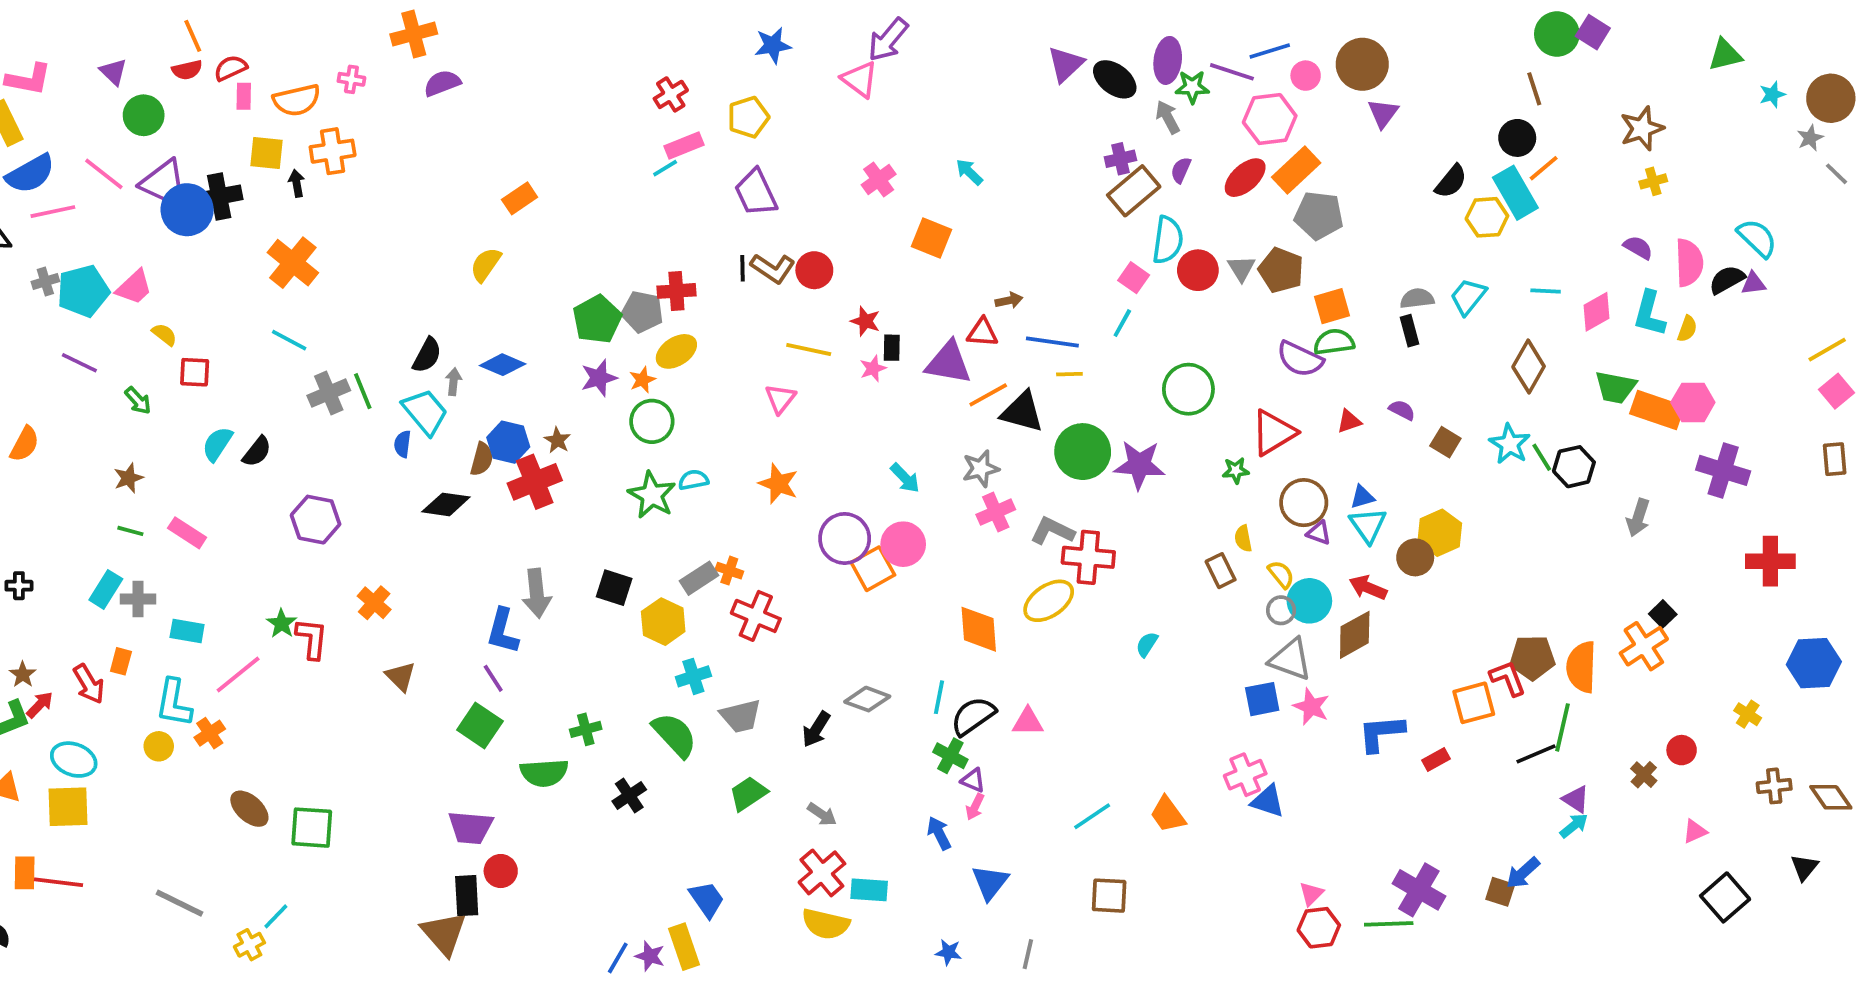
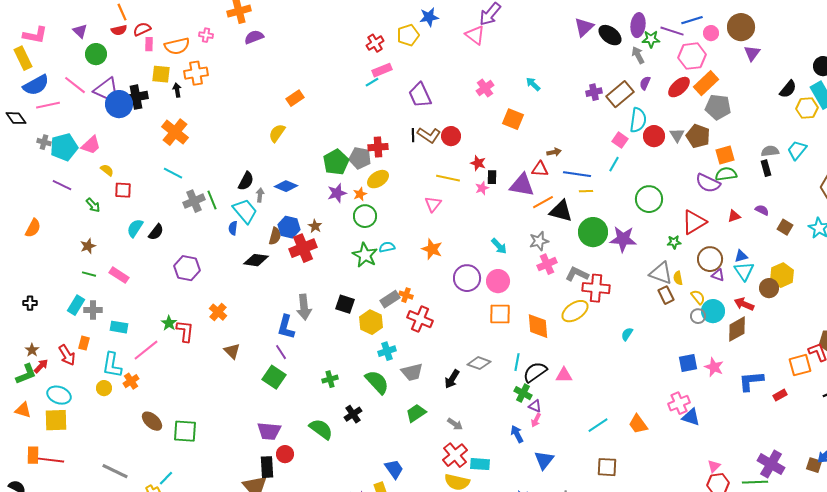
yellow pentagon: (748, 117) -> (408, 35), moved
purple cross: (1120, 159) -> (594, 92), moved
gray cross: (45, 282) -> (44, 142), turned 32
orange square: (873, 569) -> (500, 314), moved, turned 30
gray triangle: (1290, 659) -> (661, 273), moved
green semicircle: (544, 773) -> (321, 429), moved, turned -140

